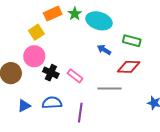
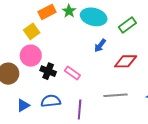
green rectangle: (132, 41) -> (127, 25), moved, turned -48
blue arrow: (104, 50) -> (100, 45), turned -80
gray line: (109, 89) -> (116, 95), moved

